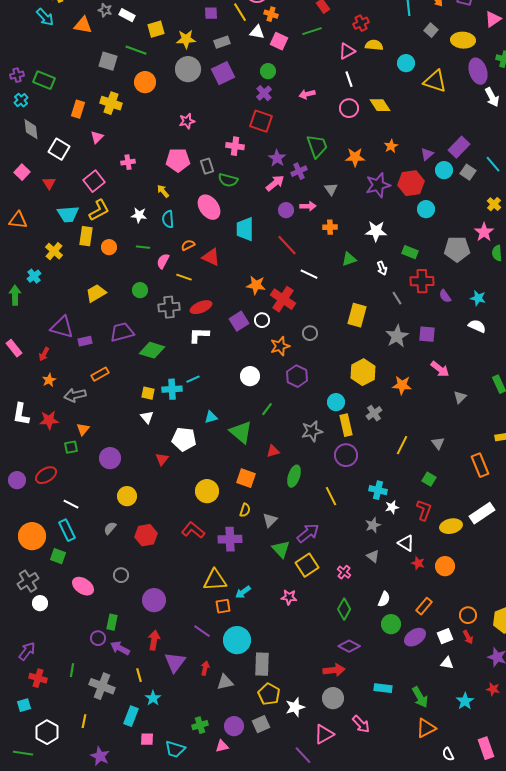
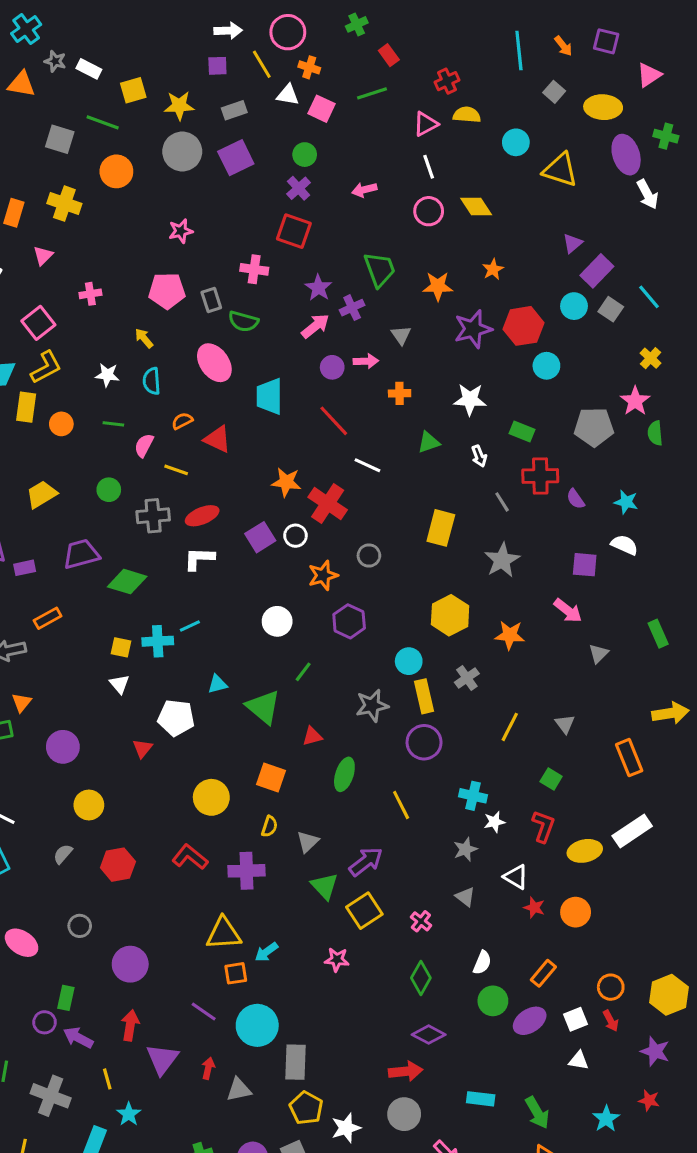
purple triangle: (427, 154) -> (572, 243), moved
purple square: (427, 334) -> (585, 565), moved

